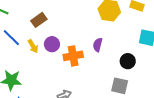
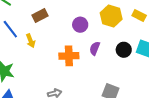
purple circle: (52, 44) -> (80, 25), moved
black circle: (128, 61) -> (124, 50), moved

